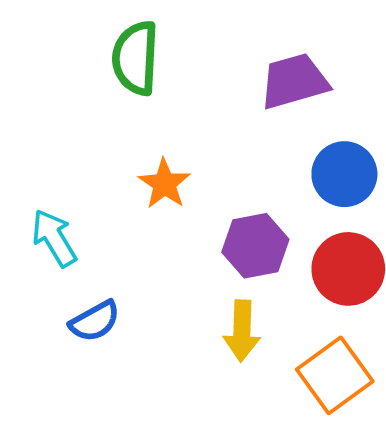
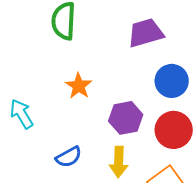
blue semicircle: (95, 321) -> (69, 157), moved

